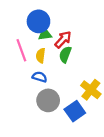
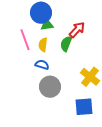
red arrow: (63, 40) -> (77, 30), moved
blue square: (75, 111) -> (84, 107), moved, turned 30

